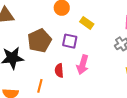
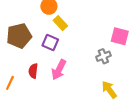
yellow rectangle: (87, 23) -> (60, 23), moved

